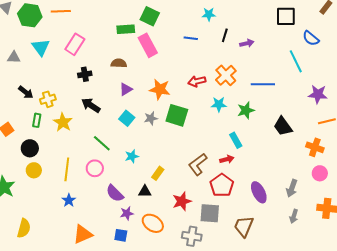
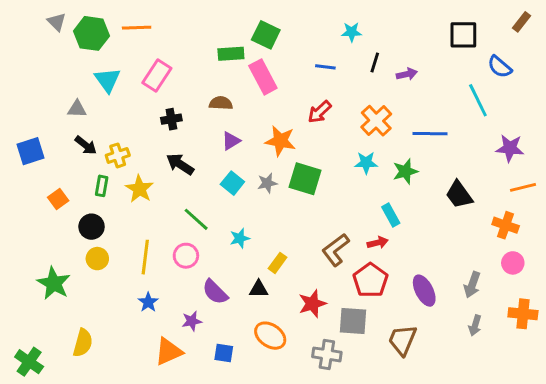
gray triangle: (14, 57) -> (77, 109), moved
red arrow: (197, 81) -> (320, 112), moved, turned -30
purple star: (127, 213) -> (192, 321), moved

